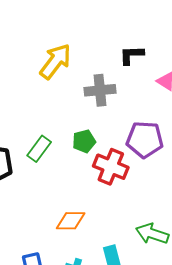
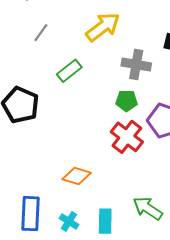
green pentagon: (84, 141) -> (126, 101), moved
green rectangle: (39, 149) -> (69, 71), moved

